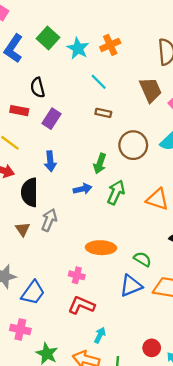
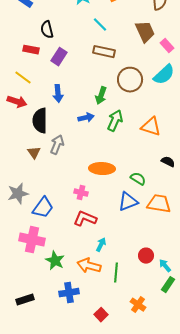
brown rectangle: (103, 113) -> (104, 52), size x1.5
pink cross: (20, 329) -> (32, 240), size x1.4

